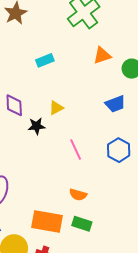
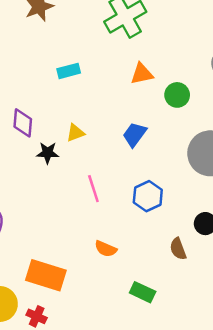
blue trapezoid: (115, 104) -> (135, 135), moved, turned 140
orange semicircle: (78, 195) -> (106, 249), moved
green rectangle: (82, 224) -> (143, 292), moved

